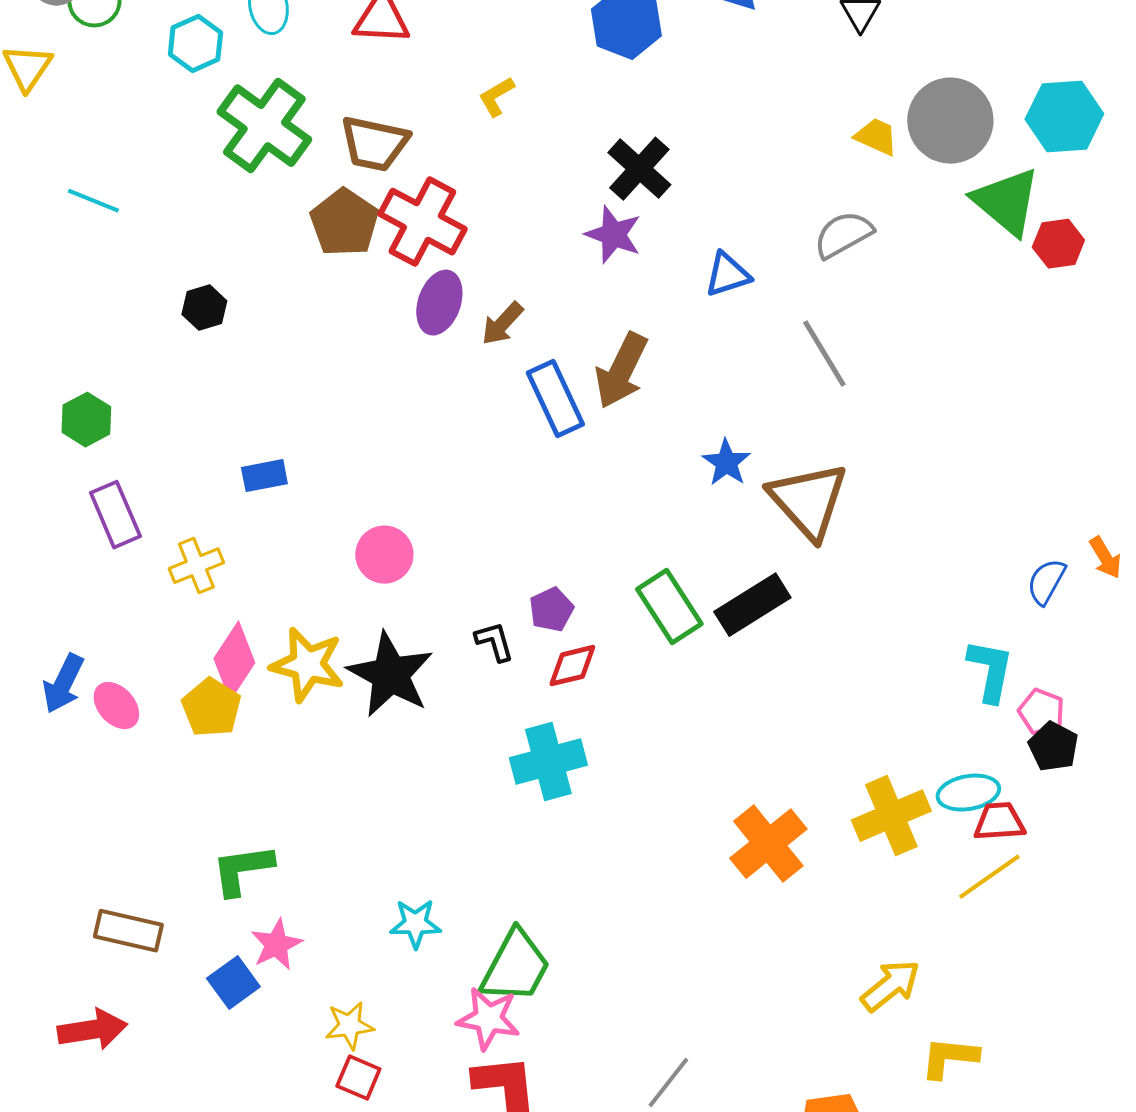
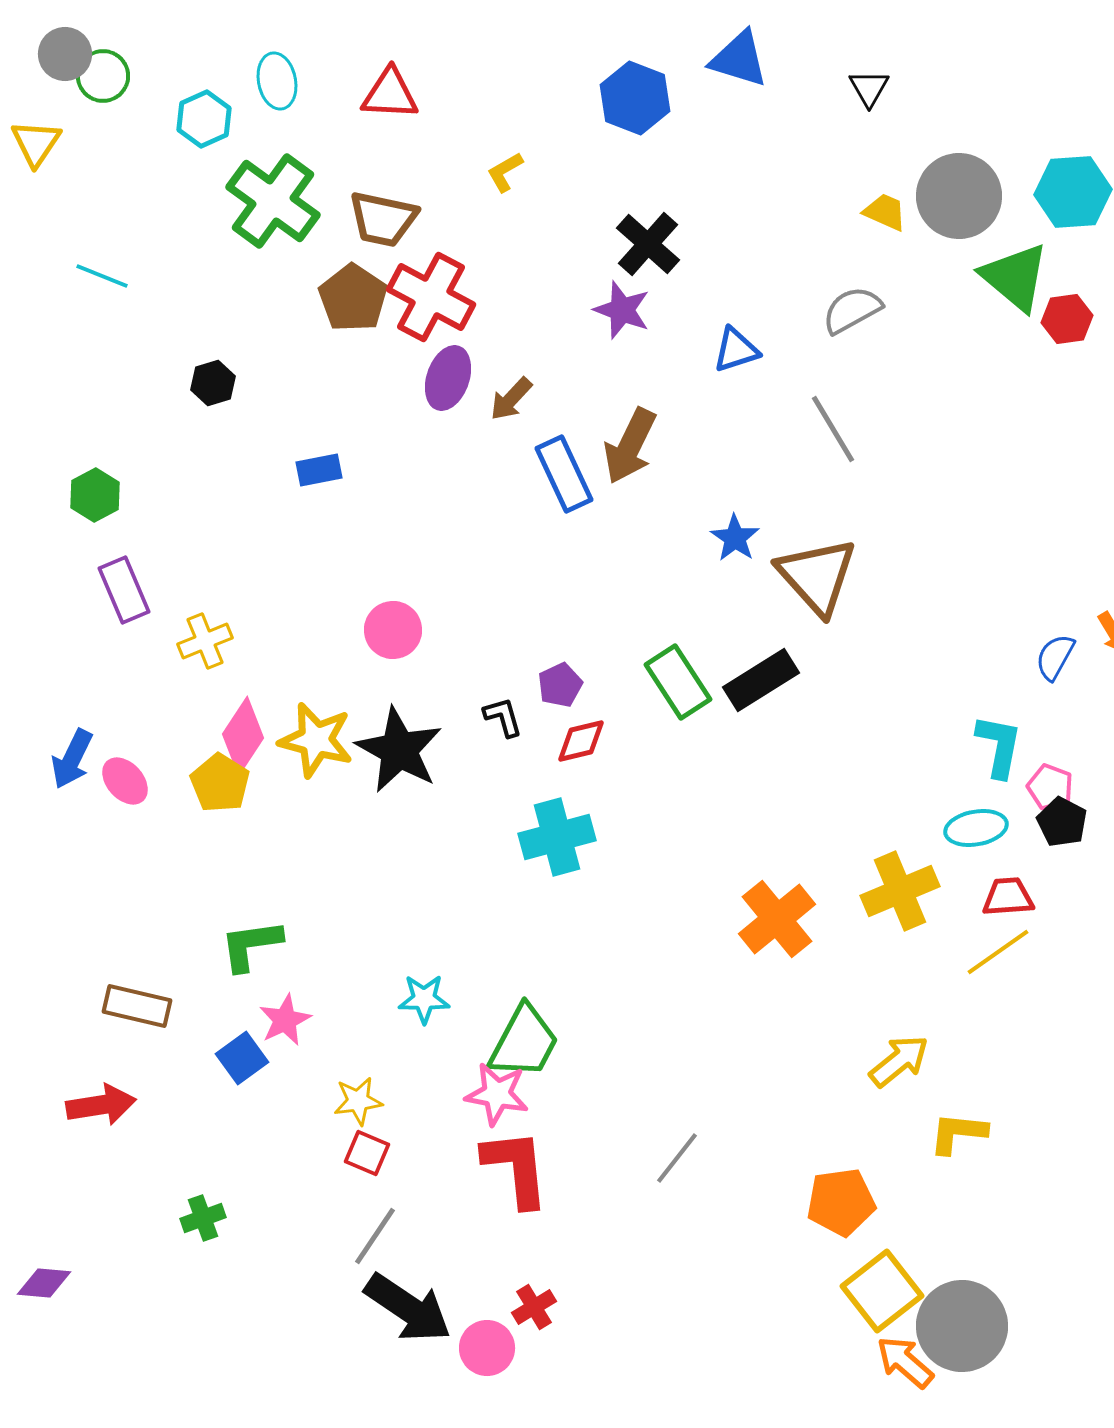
blue rectangle: (264, 476) -> (319, 470), moved
cyan ellipse: (968, 793) -> (976, 828), moved

